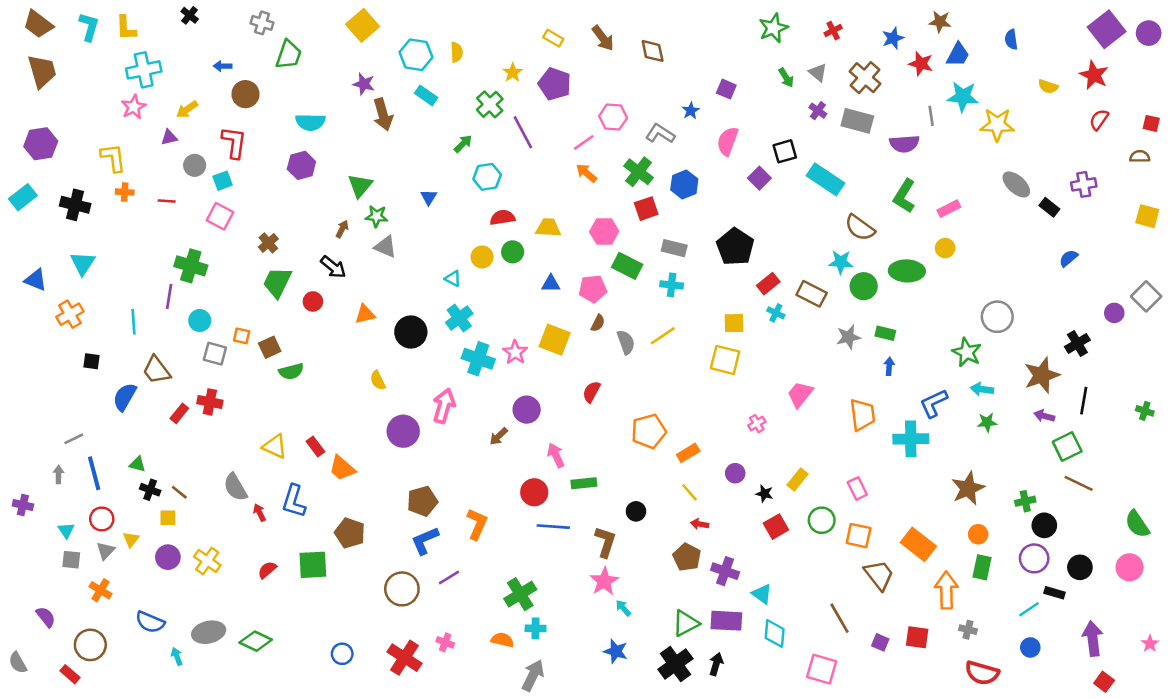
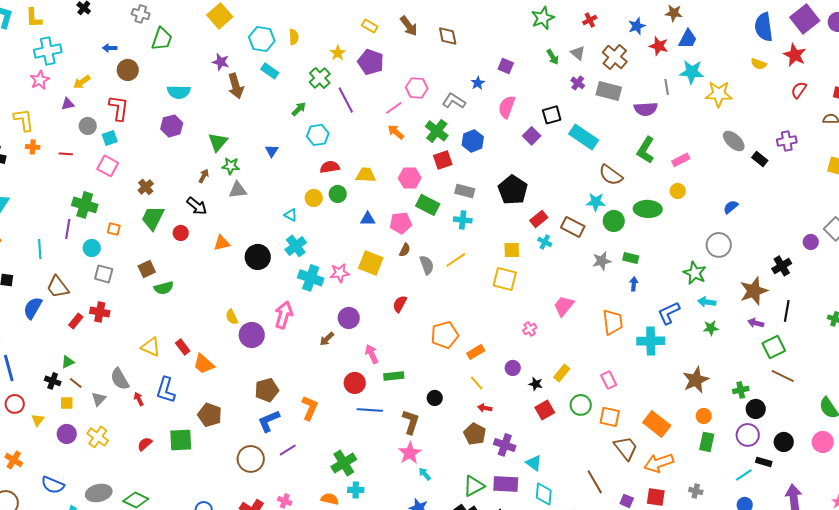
blue semicircle: (1011, 39) -> (764, 27), moved, size x1.8
gray triangle: (385, 247) -> (238, 190), turned -30
blue semicircle: (1068, 258) -> (731, 207), moved
orange square: (242, 336) -> (114, 229), moved
pink star: (515, 352) -> (340, 273), turned 30
yellow semicircle: (378, 380) -> (232, 317), moved
green triangle: (137, 464) -> (68, 362), moved, turned -40
gray triangle: (106, 551) -> (99, 399), moved
orange arrow: (946, 590) -> (659, 463), moved, turned -108

